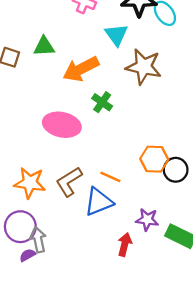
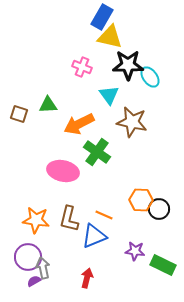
green cross: (102, 102) -> (97, 152), size x1.5
brown L-shape: (69, 182) -> (69, 219), turned -44
red arrow: (125, 244) -> (87, 278), moved

